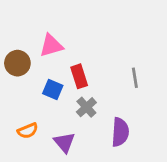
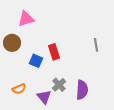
pink triangle: (51, 46) -> (26, 19), moved
gray line: (135, 78) -> (96, 45), moved
gray cross: (86, 107) -> (59, 85), moved

